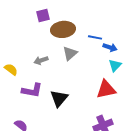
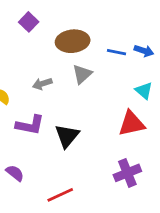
purple square: (43, 15) -> (29, 22), moved, turned -32
blue arrow: (110, 47) -> (144, 51), moved
cyan triangle: (115, 65) -> (144, 91), turned -32

